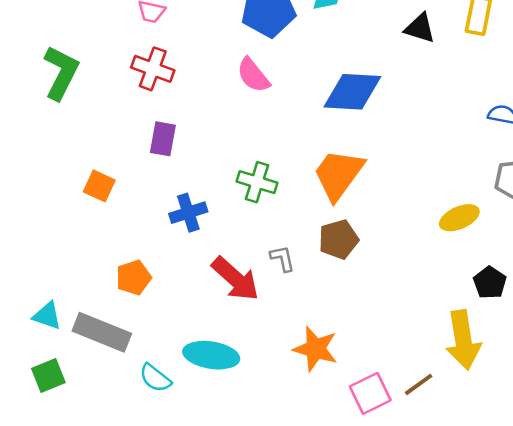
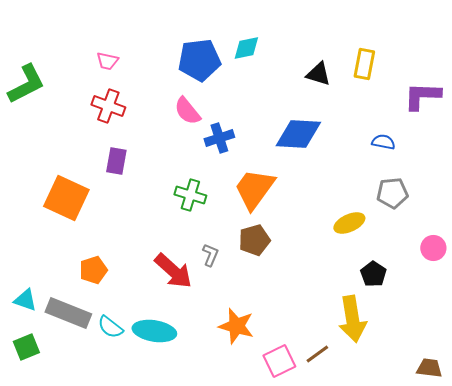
green L-shape: (61, 73) -> (26, 84), moved, turned 36
blue diamond: (352, 92) -> (298, 134), moved
orange square: (99, 186) -> (66, 198), size x1.8
blue cross: (188, 213) -> (219, 138), moved
gray L-shape: (282, 258) -> (210, 255), turned 35
cyan semicircle: (155, 378) -> (110, 327), moved

